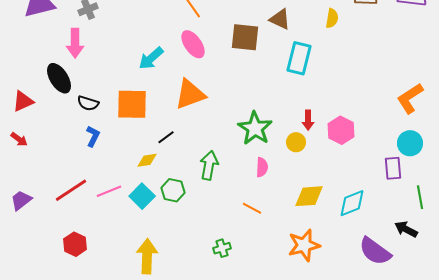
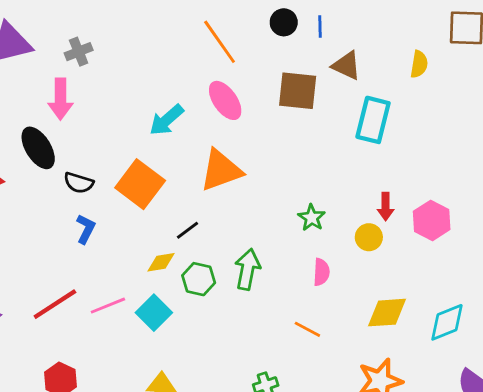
orange square: (132, 104) -> (140, 184), turned 36
green star: (255, 128) -> (312, 218), size x0.6
green hexagon: (173, 190) -> (199, 279), moved

